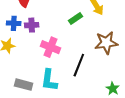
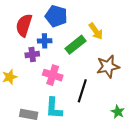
green rectangle: (76, 19) -> (75, 45), size x1.5
blue cross: (14, 23) -> (45, 41), moved

